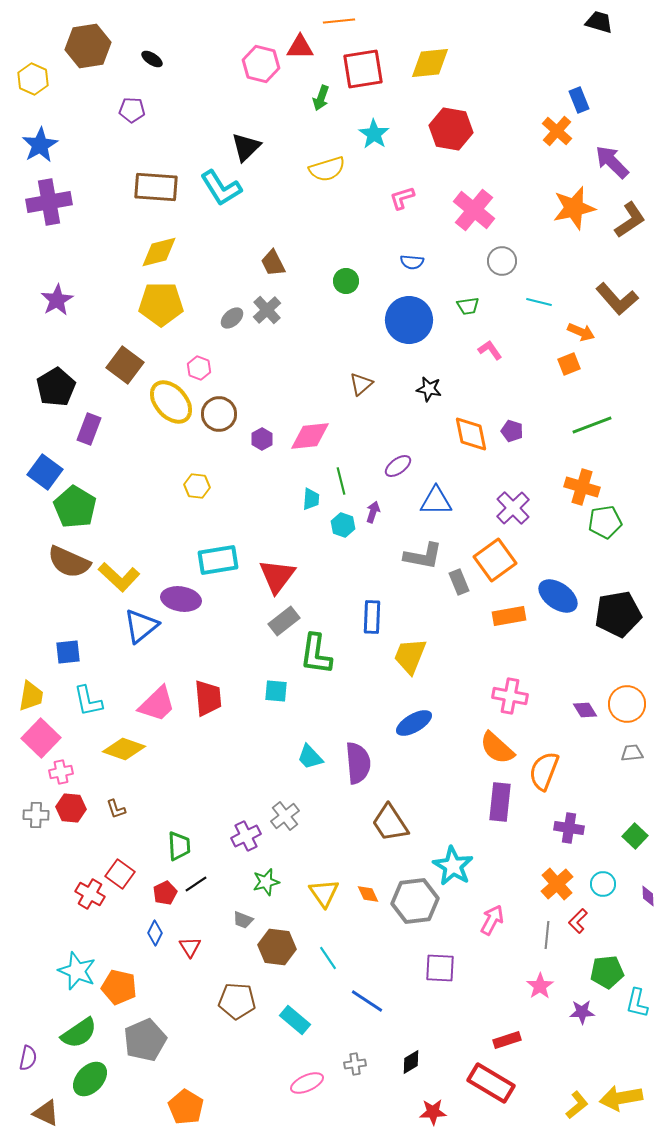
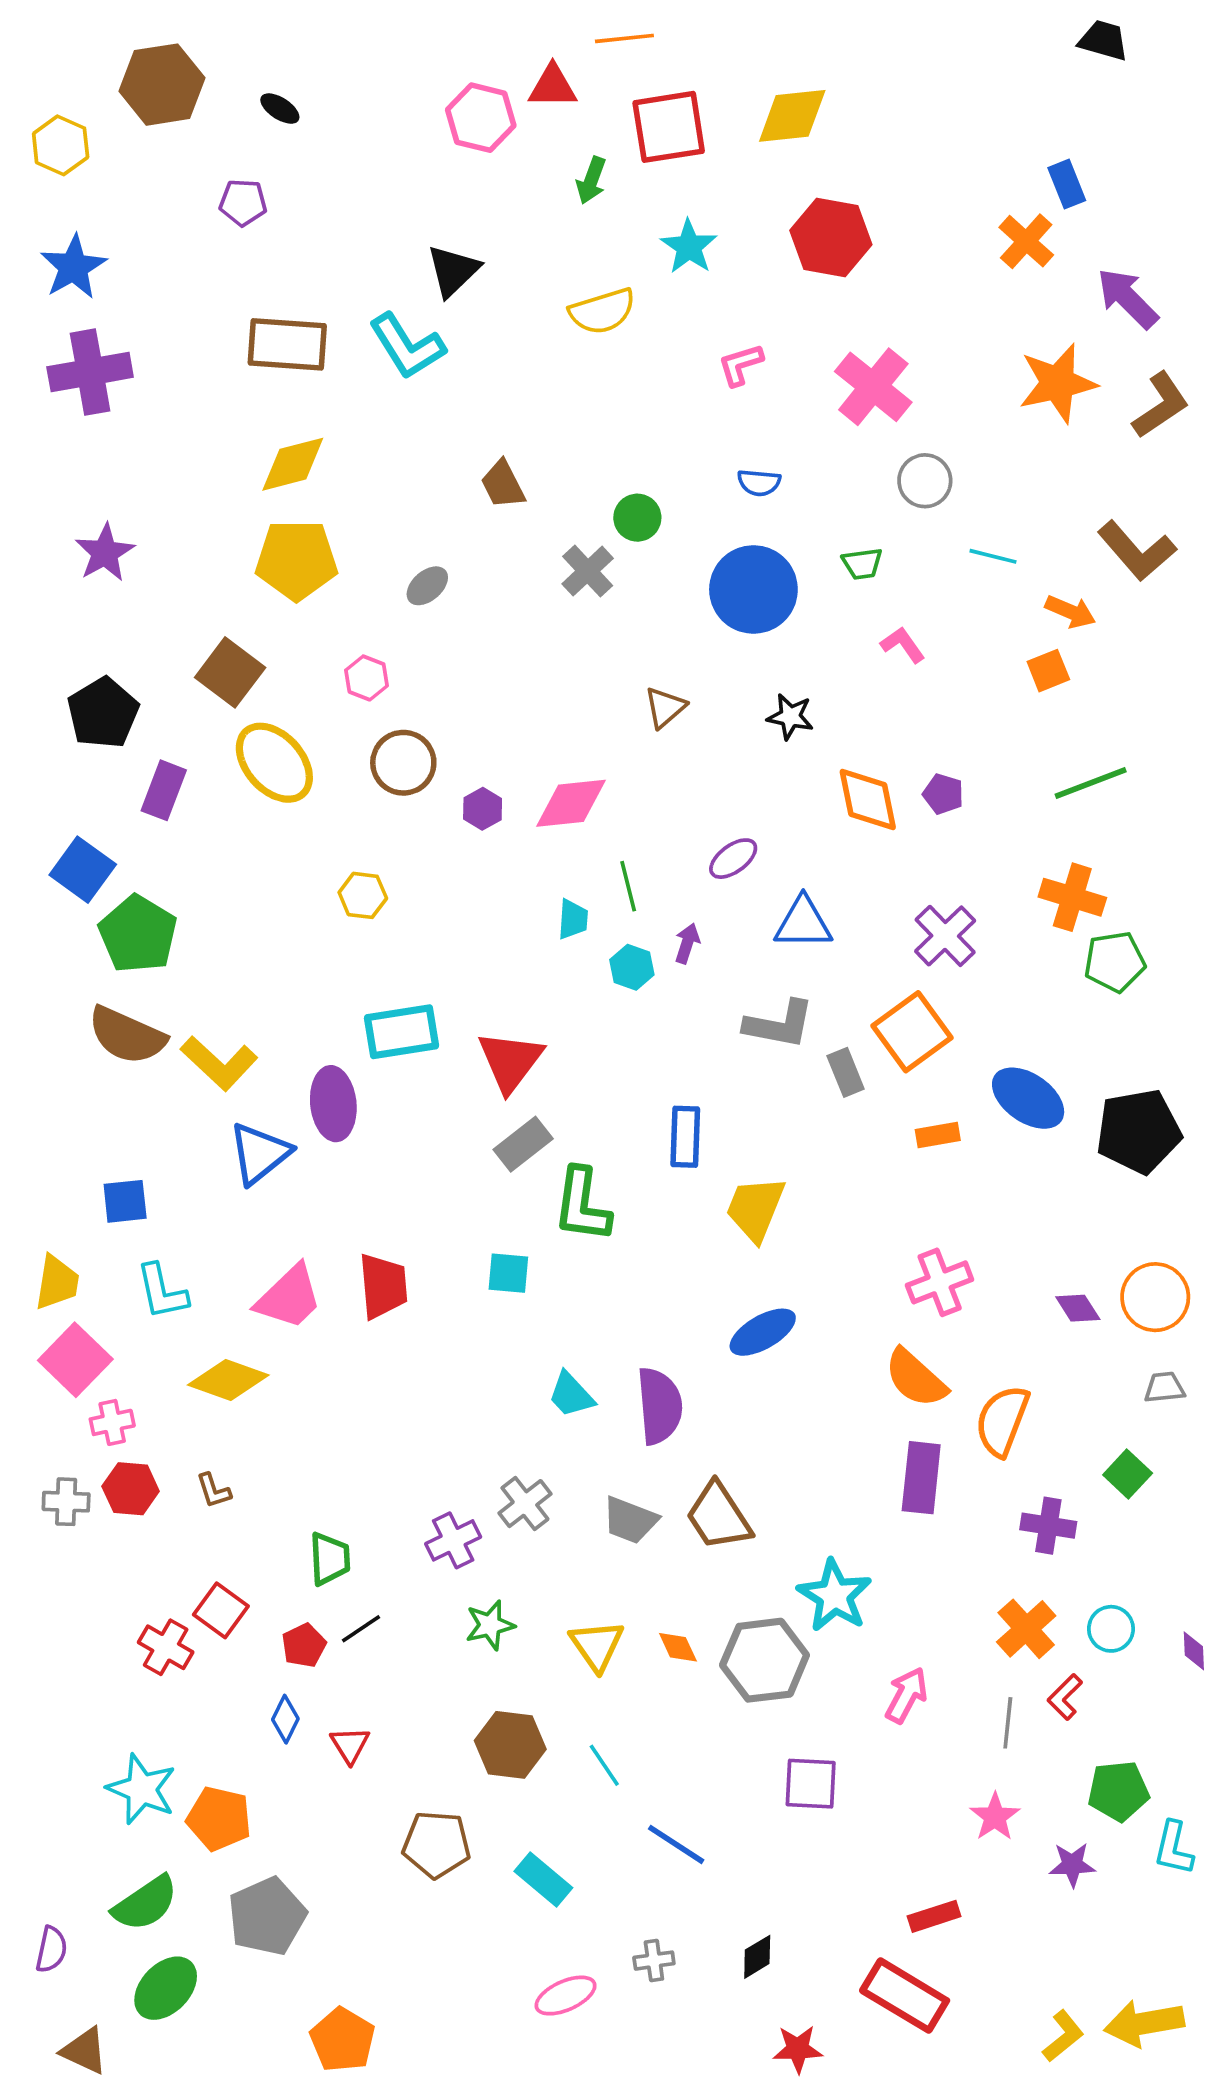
gray cross: (267, 310) -> (588, 571), moved
yellow ellipse: (171, 402) -> (274, 763), moved
purple ellipse: (181, 599) -> (333, 1104), turned 75
orange rectangle: (509, 616) -> (938, 1135), size x0.7
pink cross: (510, 696) -> (940, 1282), turned -32
green square: (635, 836) -> (1128, 1474), moved
gray trapezoid: (243, 920) -> (630, 1520), moved, size x1.5

